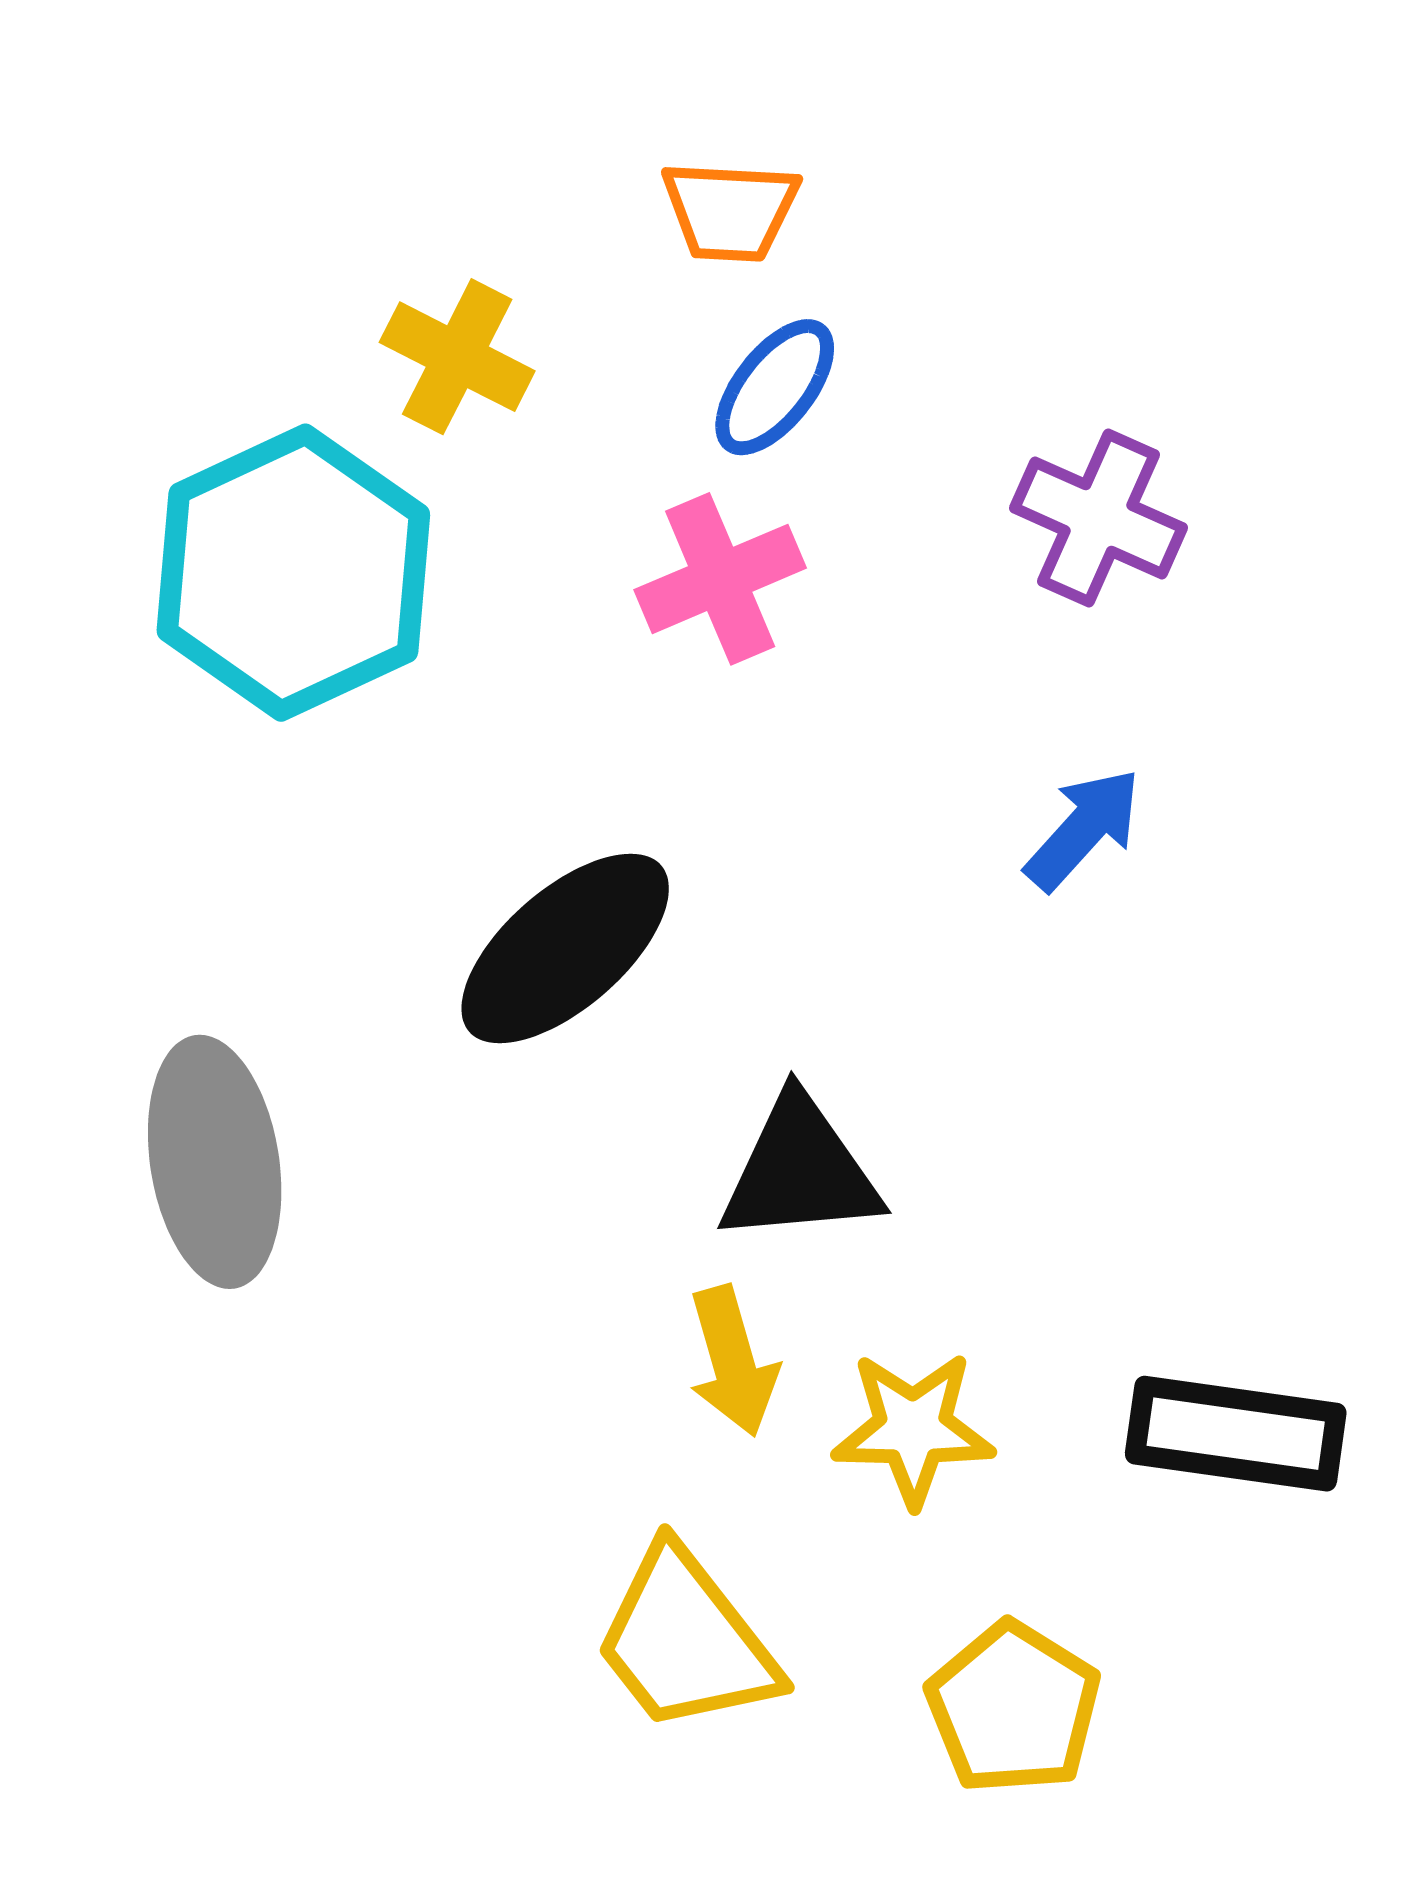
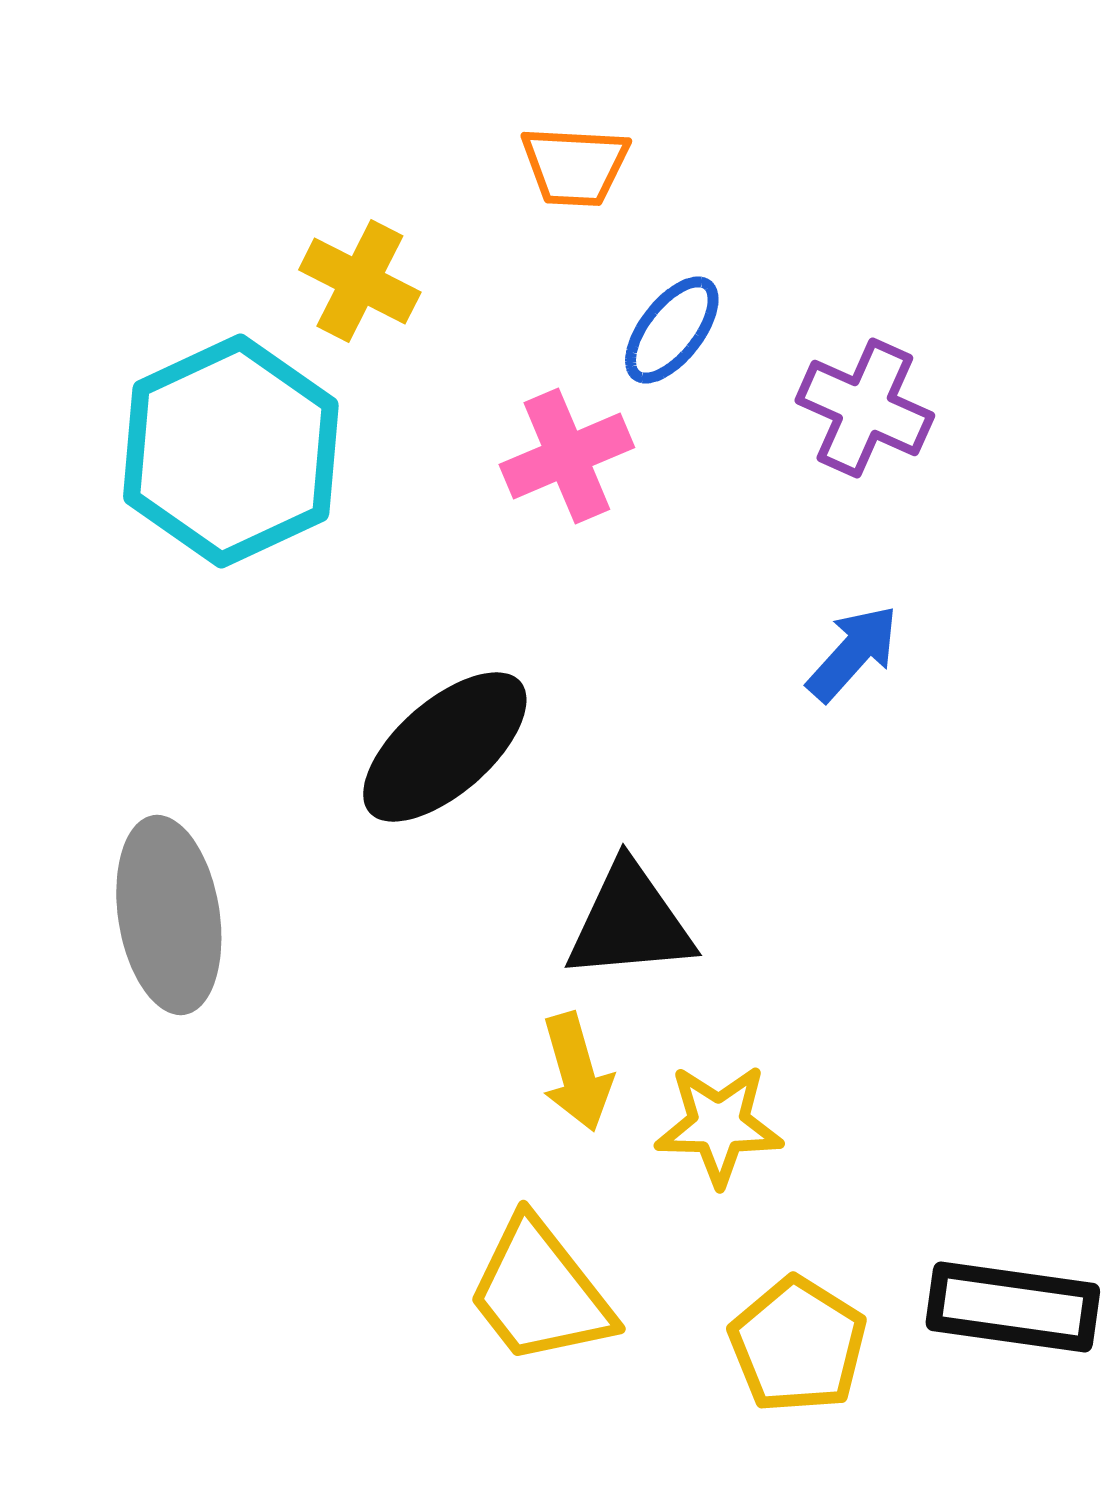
blue ellipse: (775, 387) -> (672, 330), moved
black rectangle: (1236, 1434) -> (1013, 1307), moved

